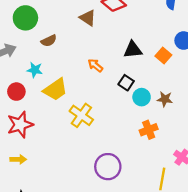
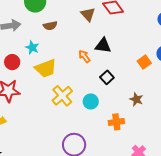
black triangle: (133, 50) -> (103, 46), moved
cyan circle: (142, 97) -> (91, 101), moved

